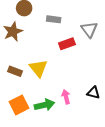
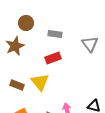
red rectangle: (67, 44) -> (53, 58), moved

